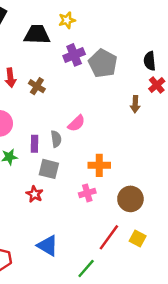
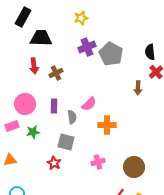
black trapezoid: (37, 35) -> (41, 38), moved
brown cross: (37, 86) -> (56, 73), turned 32
purple rectangle: (34, 144) -> (54, 106), moved
orange cross: (99, 165) -> (107, 125), moved

